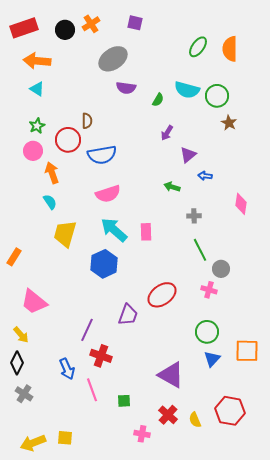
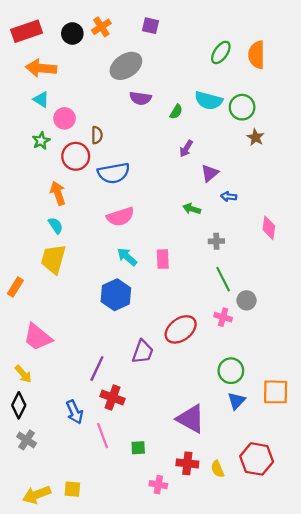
pink circle: (33, 151) -> (65, 118), moved
cyan arrow: (114, 230) -> (127, 257), size x0.7
yellow trapezoid: (65, 234) -> (53, 259), moved
pink cross: (209, 290) -> (223, 317), moved
red cross: (168, 415) -> (187, 463), turned -36

